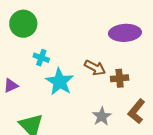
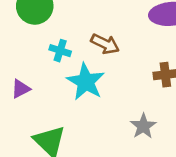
brown arrow: (95, 68) -> (105, 44), moved

